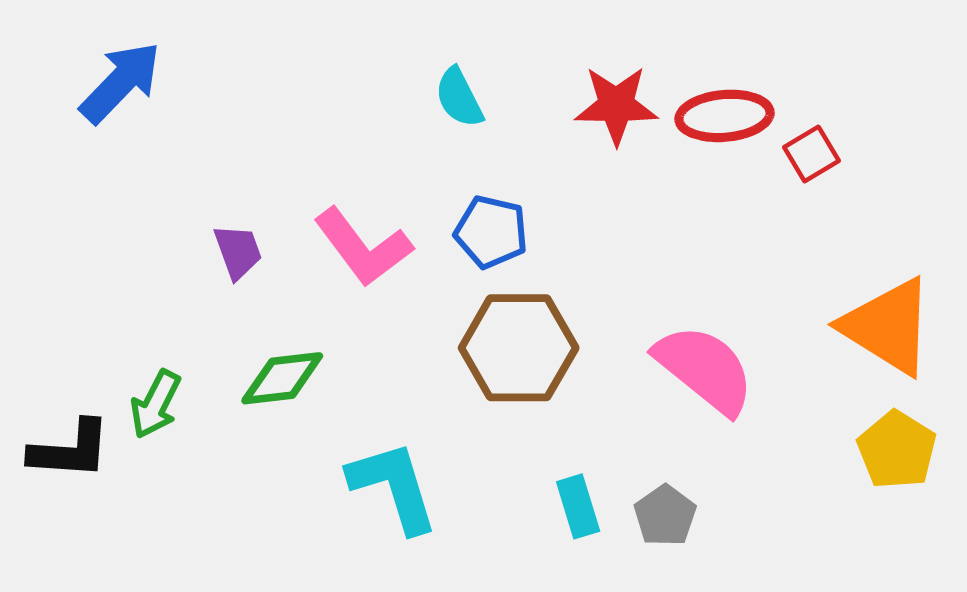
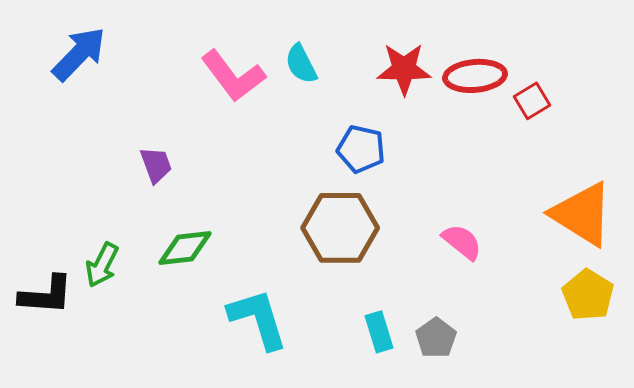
blue pentagon: (491, 232) -> (361, 149), moved
pink L-shape: (363, 247) -> (233, 76), moved
pink semicircle: (705, 369) -> (462, 242), size x0.6

